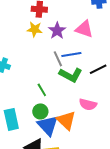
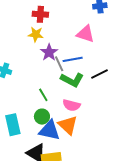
purple star: (57, 31) -> (49, 52), moved
pink semicircle: (88, 104) -> (71, 105), moved
blue triangle: (48, 125) -> (49, 130), turned -35

